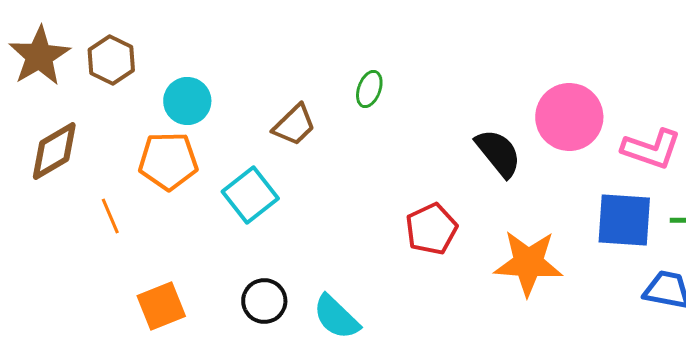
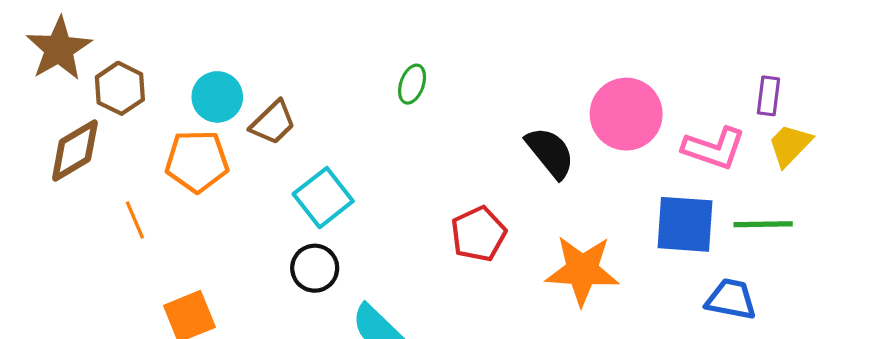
brown hexagon: (111, 60) -> (120, 88), moved
brown trapezoid: (294, 125) -> (273, 123), moved
cyan square: (250, 195) -> (323, 198), moved
black circle: (264, 301) -> (315, 268), moved

